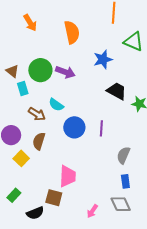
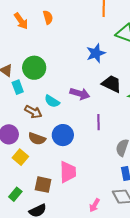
orange semicircle: (72, 32) -> (48, 17), moved, size x0.6
purple arrow: (65, 72) -> (80, 94), moved
blue circle: (74, 127) -> (63, 135), moved
brown semicircle: (39, 141) -> (37, 139), turned -84
brown square: (54, 198) -> (43, 185), moved

